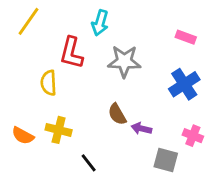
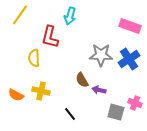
pink rectangle: (186, 37) -> (130, 26), size x1.5
gray star: (124, 61) -> (101, 55), moved
pink cross: (193, 136) -> (135, 103), moved
black line: (89, 163) -> (70, 114), moved

